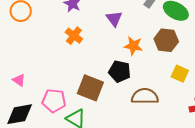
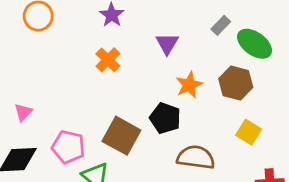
orange star: (133, 46) -> (189, 85), turned 30
pink triangle: (19, 80) -> (23, 112), turned 32

